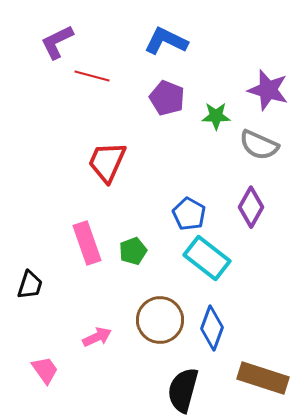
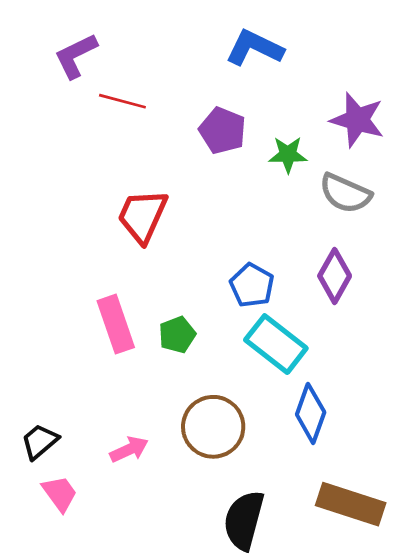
blue L-shape: (166, 41) -> (255, 48), moved
black trapezoid: (30, 285) -> (40, 441), moved, turned -148
blue diamond: (212, 328) -> (311, 413), moved

